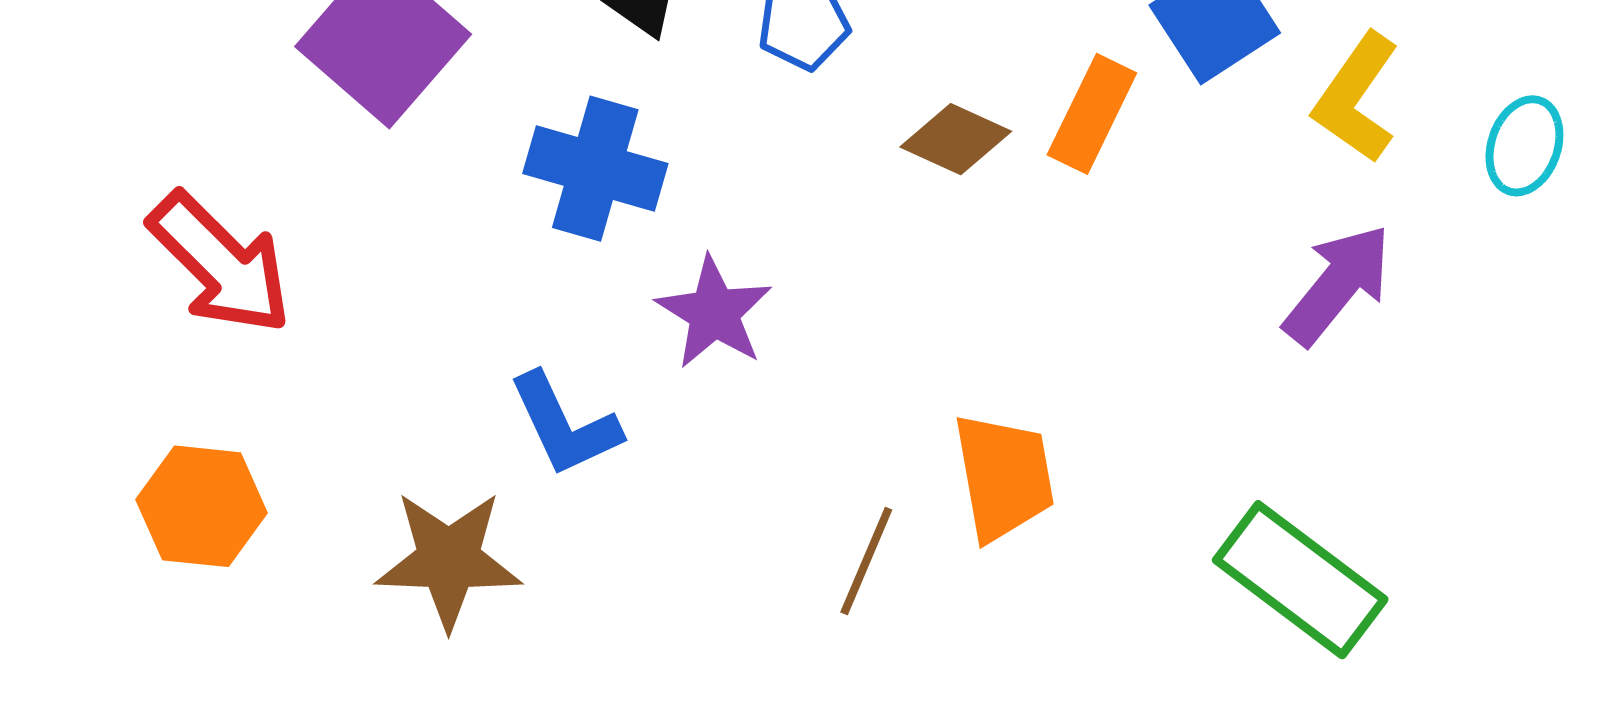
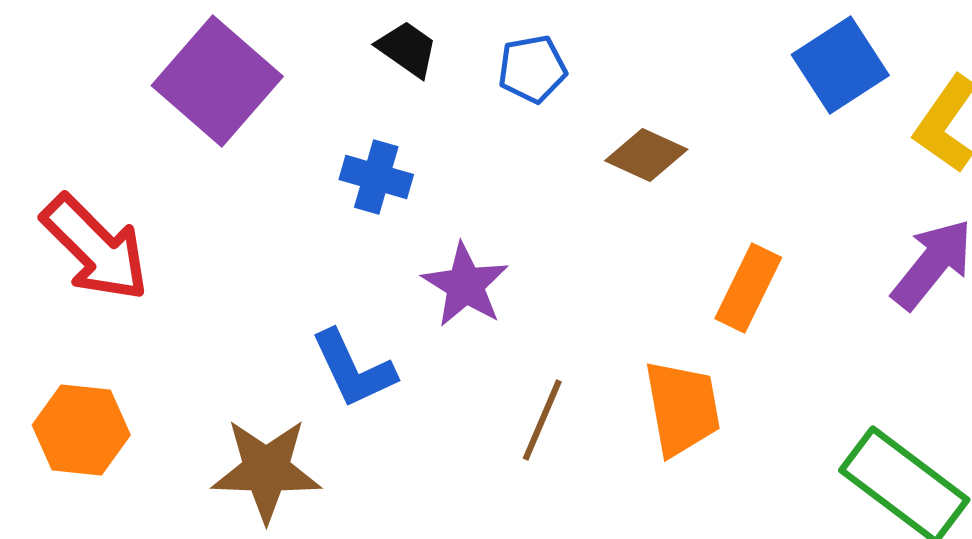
orange rectangle: (1092, 114) -> (748, 288), moved
blue cross: (595, 169) -> (376, 177), size x0.7
brown line: (866, 561) -> (542, 420), moved

